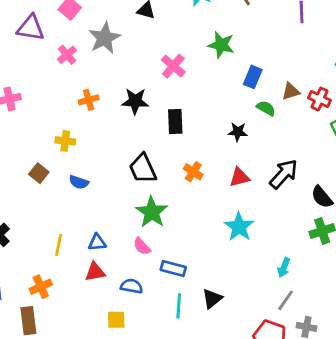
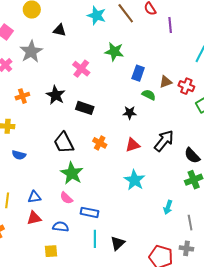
black star: (135, 101) -> (56, 95), turned 30
black rectangle: (175, 122) -> (85, 108), turned -66
black triangle: (212, 299) -> (118, 243), moved
gray line: (286, 300) -> (190, 223), moved, turned -42

